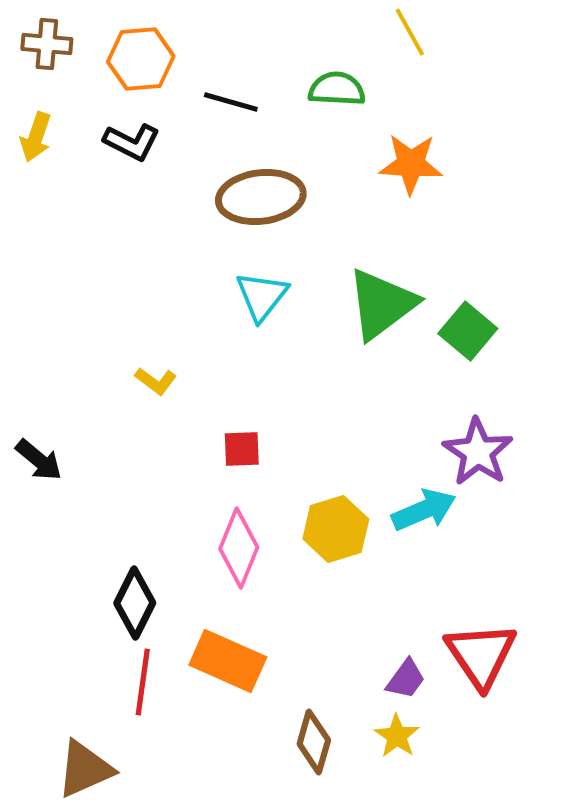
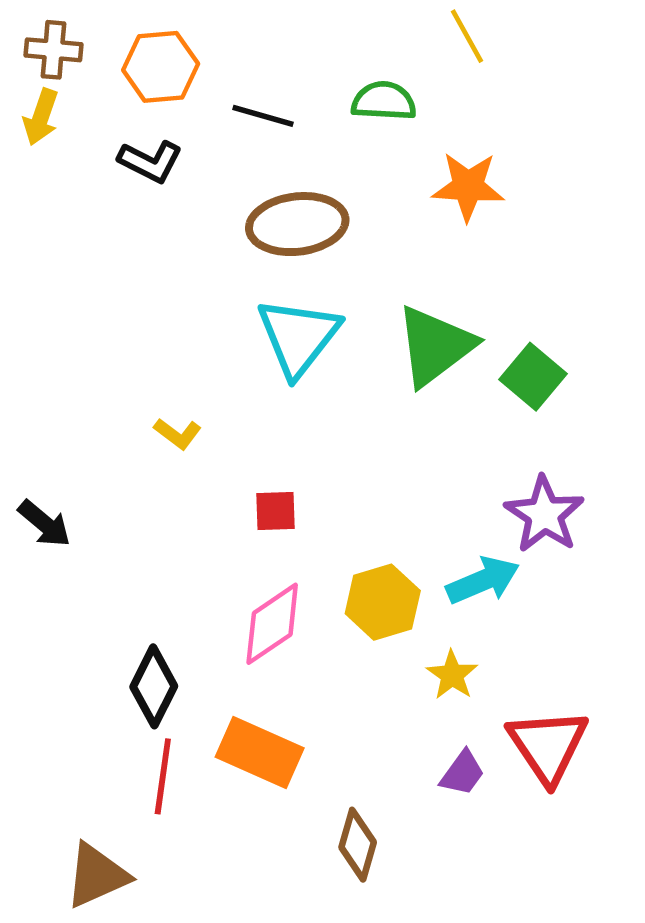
yellow arrow: (36, 137) -> (41, 117), moved
cyan triangle: (262, 296) -> (298, 337), size x1.4
pink diamond: (239, 548) -> (272, 624), turned 34
yellow star: (397, 736) -> (452, 675), moved

